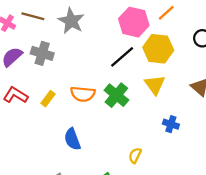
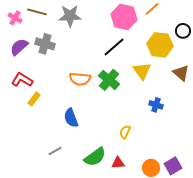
gray star: (71, 21) -> (70, 16), turned -30
yellow hexagon: (158, 49) -> (160, 45), moved
yellow rectangle: (48, 99) -> (34, 99), moved

